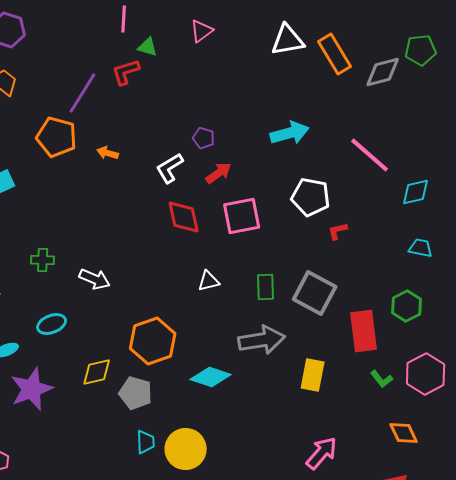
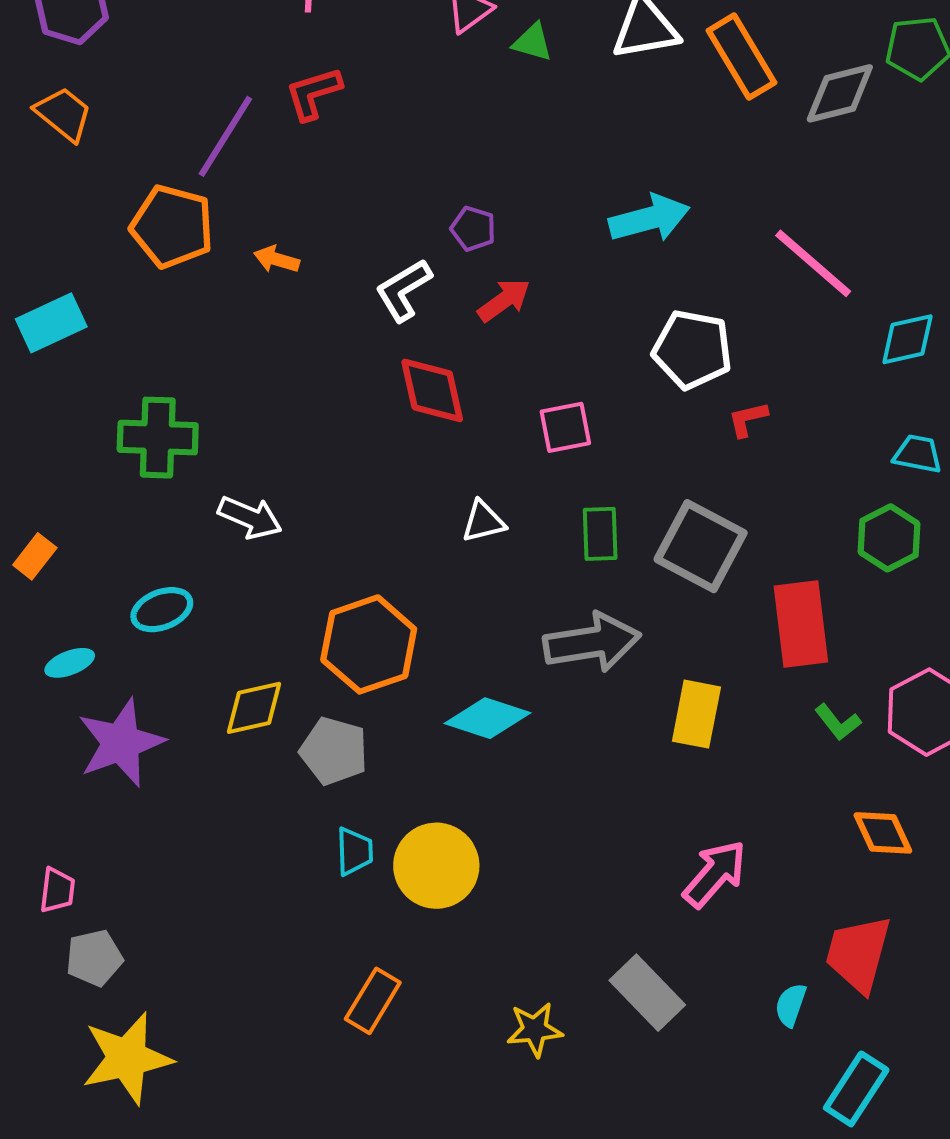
green triangle: (148, 47) -> (533, 42), moved
pink square: (242, 216) -> (565, 427), moved, size x0.7
green cross: (43, 260) -> (158, 438), moved, size x1.6
green hexagon: (407, 306) -> (889, 538), moved

